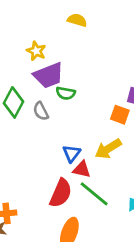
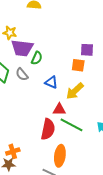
purple trapezoid: (49, 75) -> (22, 48), turned 40
green semicircle: (66, 93) -> (37, 58), turned -64
blue triangle: (72, 153) -> (51, 82), moved, turned -32

